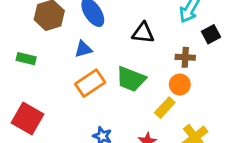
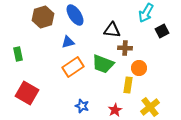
brown cross: (185, 57) -> (125, 48), moved
green rectangle: (26, 59) -> (18, 54), moved, turned 64
yellow rectangle: (165, 108) -> (128, 85), turned -35

